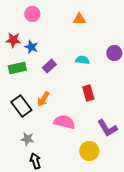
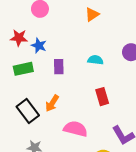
orange triangle: (79, 19) -> (92, 14), turned -32
purple rectangle: (49, 66) -> (59, 67), turned -48

